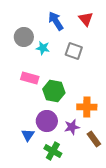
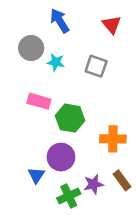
blue arrow: (56, 21) -> (60, 21), moved
purple star: (72, 127) -> (93, 184), moved
green cross: (53, 151) -> (69, 196), turned 36

